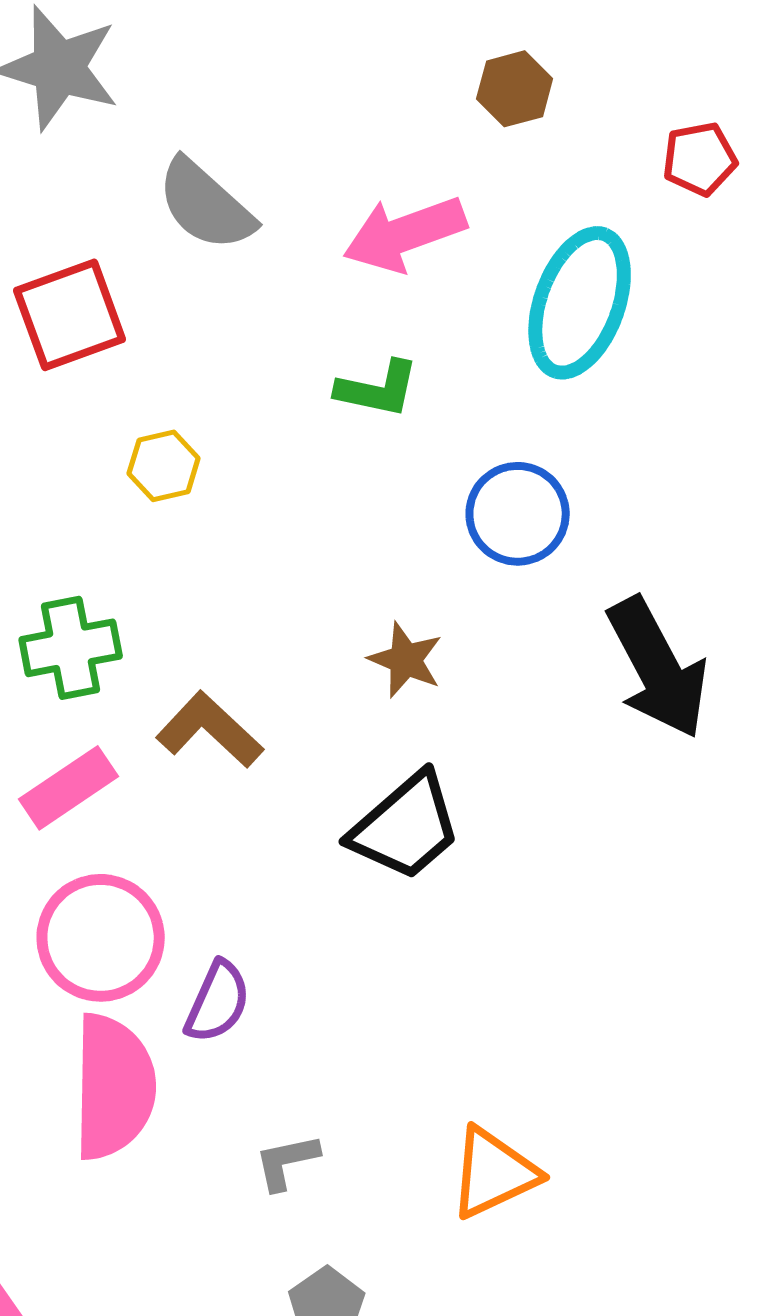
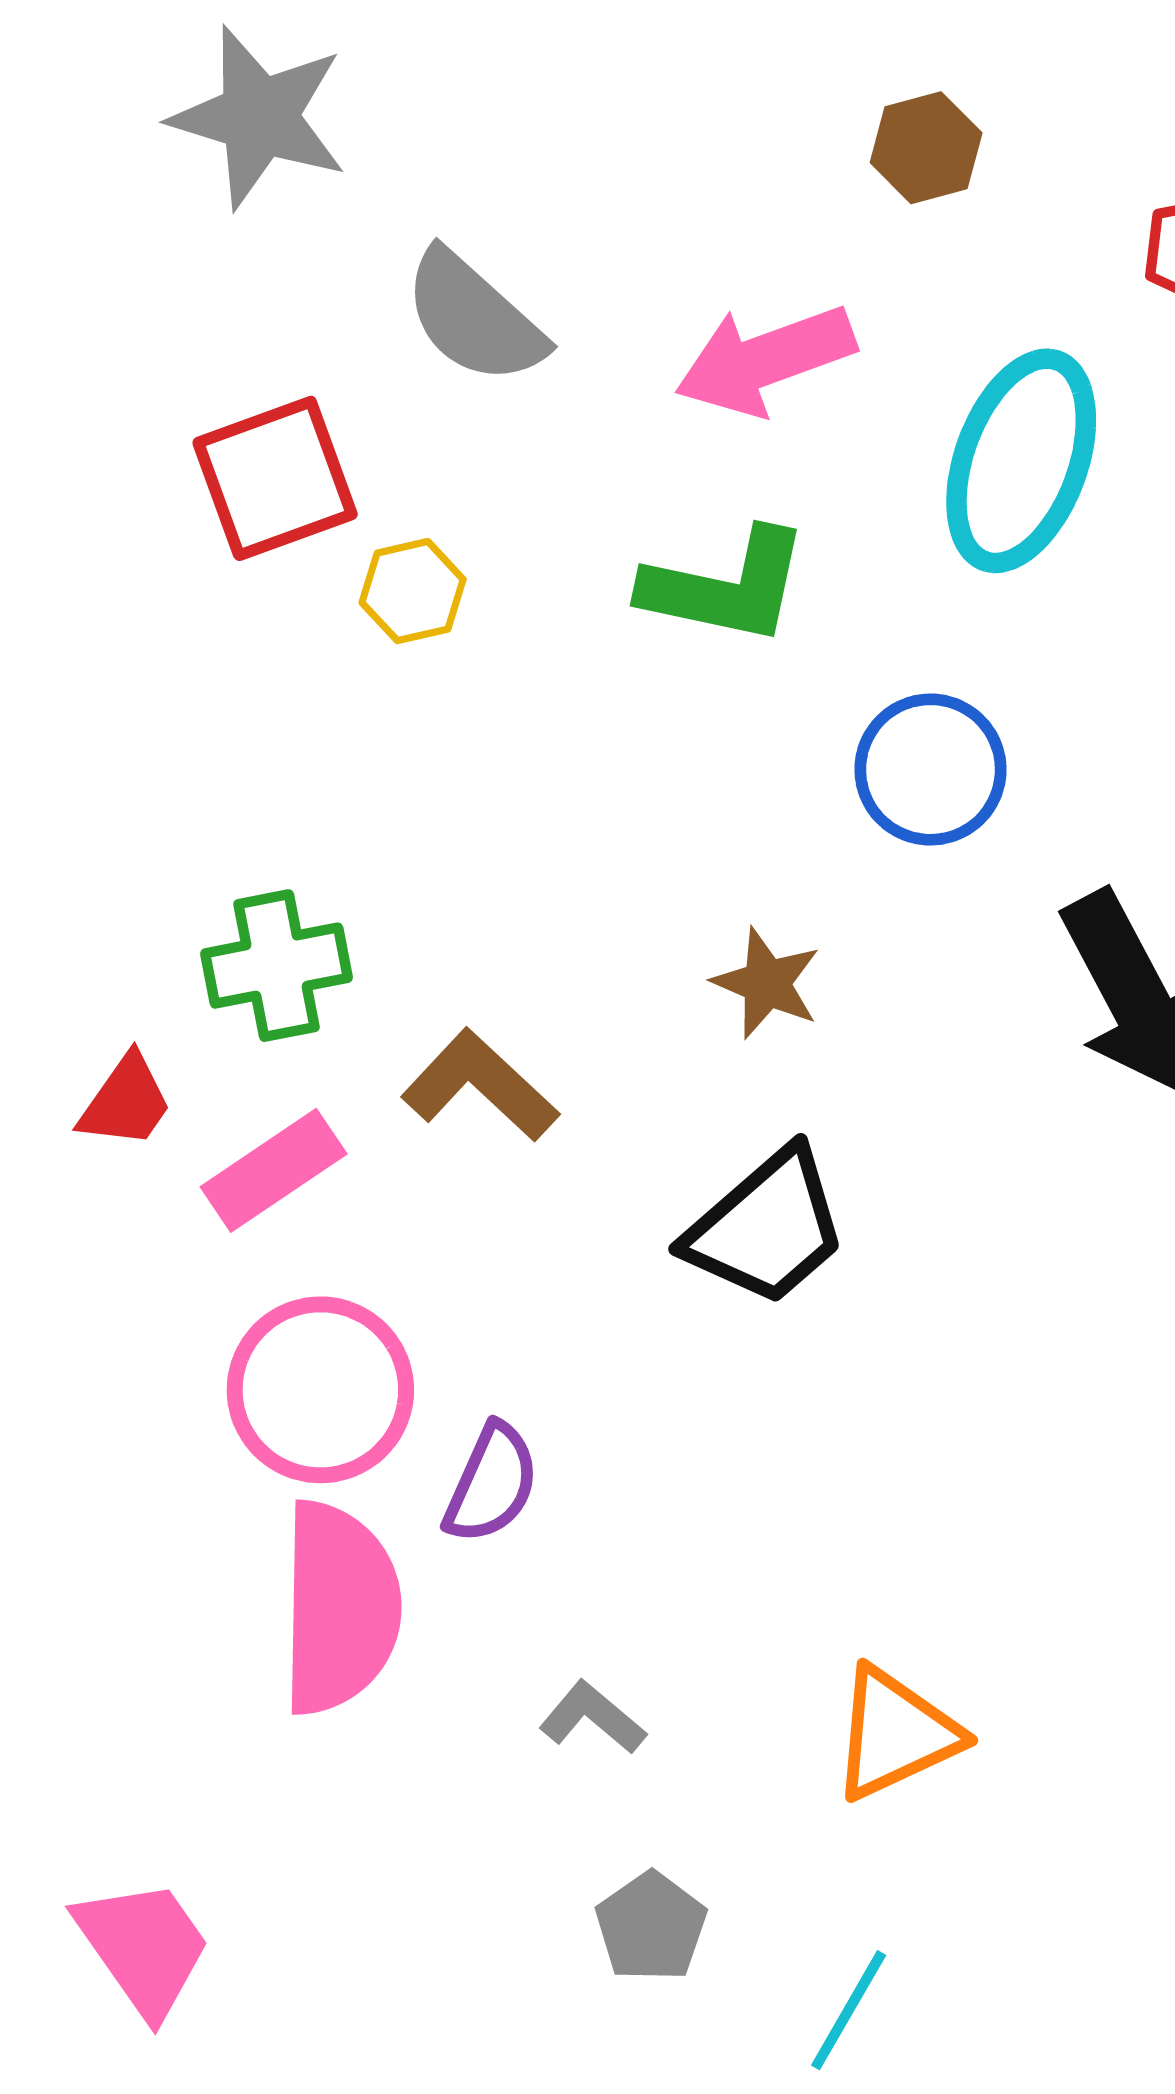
green L-shape: (378, 389) -> (726, 587), size x1.4
yellow hexagon: (164, 466) -> (413, 591), moved
gray L-shape: (287, 1162) -> (593, 1718), turned 52

